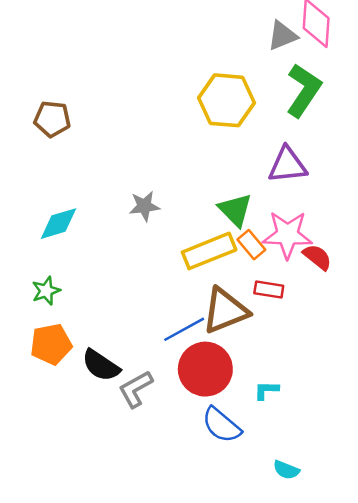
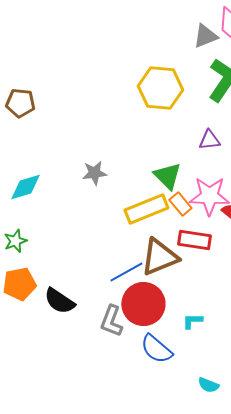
purple triangle: (287, 165) -> (209, 140), size x0.7
red rectangle: (269, 289) -> (194, 240), size x1.4
gray L-shape: (136, 389) -> (111, 321), moved, turned -40

